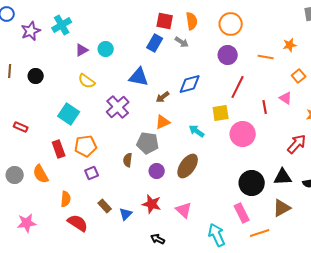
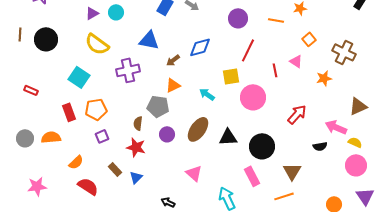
black circle: (36, 76) -> (46, 39), size x1.5
yellow semicircle: (87, 81) -> (97, 44), size x1.4
purple cross: (118, 107) -> (128, 70), turned 30
red arrow: (297, 144) -> (297, 114), moved
orange semicircle: (41, 174) -> (51, 137), turned 114
black triangle: (283, 177) -> (228, 137), moved
orange semicircle: (66, 199) -> (76, 162), turned 42
red star: (152, 204) -> (136, 147), moved
brown triangle: (282, 208) -> (292, 171), turned -30
orange line: (260, 233) -> (284, 196), moved

